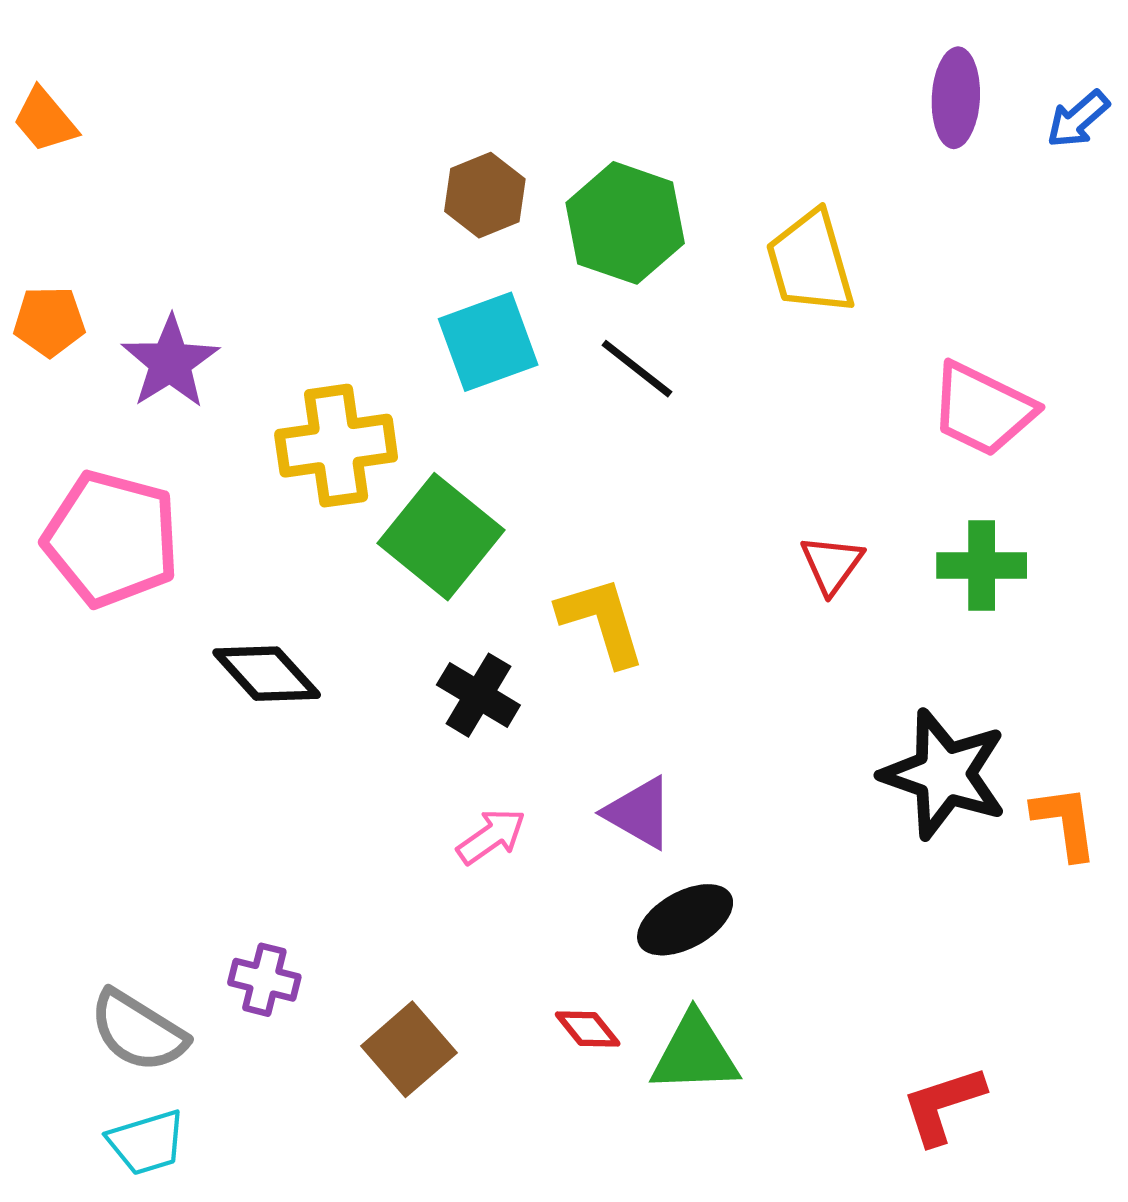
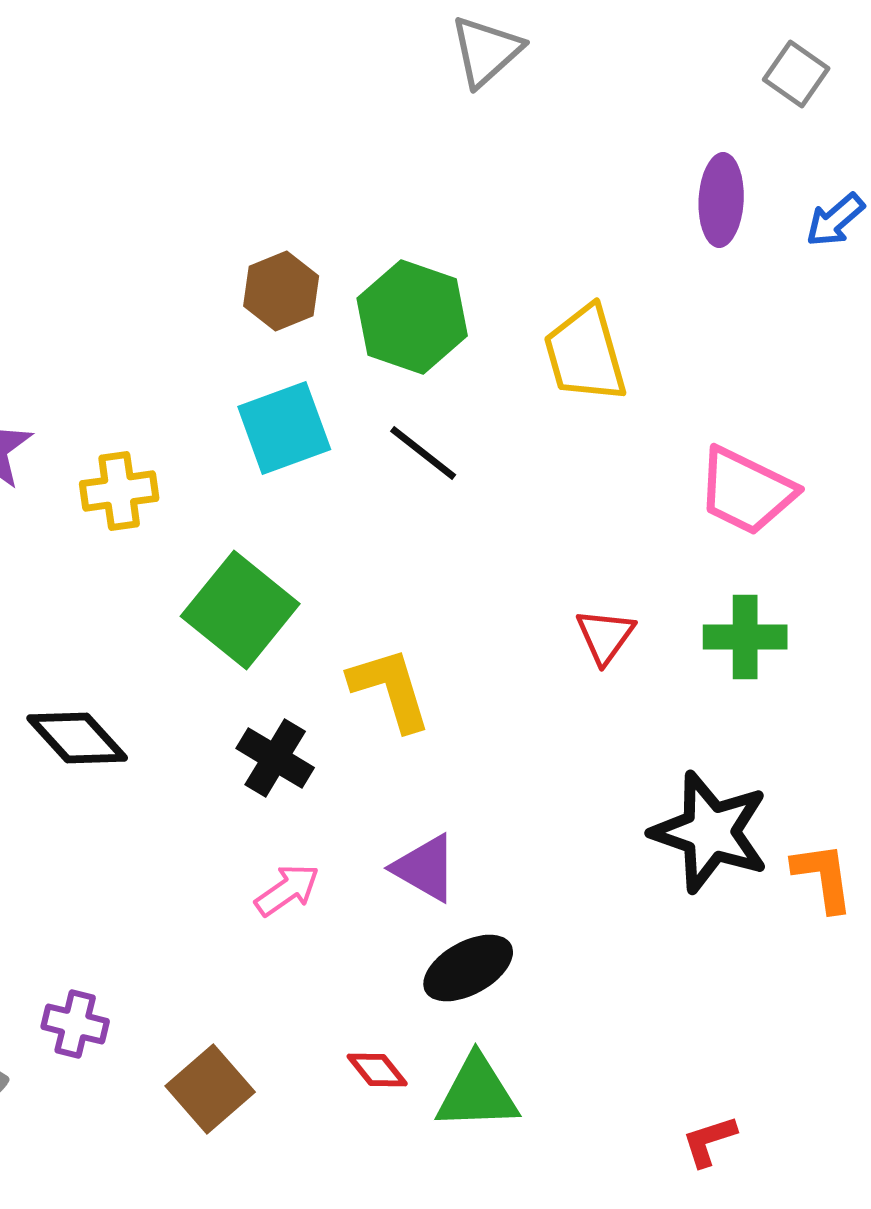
yellow cross: (336, 446) -> (119, 491), moved, size x0.7
red L-shape: (943, 1105) -> (709, 1141), size x0.7

